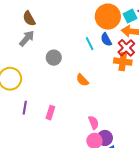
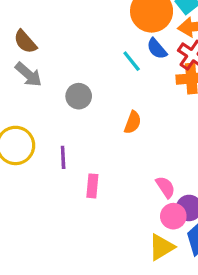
gray arrow: (27, 38) -> (28, 75), turned 102
orange semicircle: (82, 80) -> (133, 122), turned -104
purple line: (25, 108) -> (63, 157), moved

